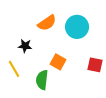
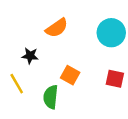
cyan circle: (77, 27) -> (111, 33), moved

